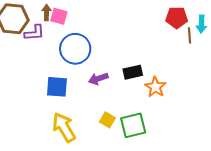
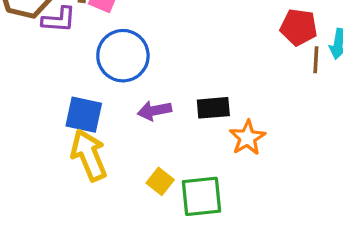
yellow arrow: (64, 127) -> (89, 155), moved

